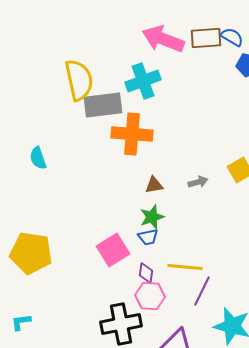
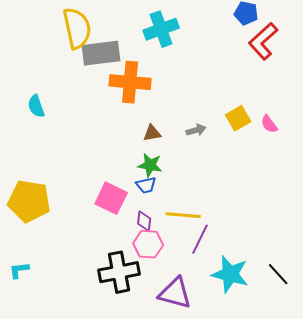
cyan cross: (143, 81) -> (161, 29), moved
green star: (152, 217) -> (150, 165), turned 30
pink square: (113, 250) -> (111, 198), turned -32

